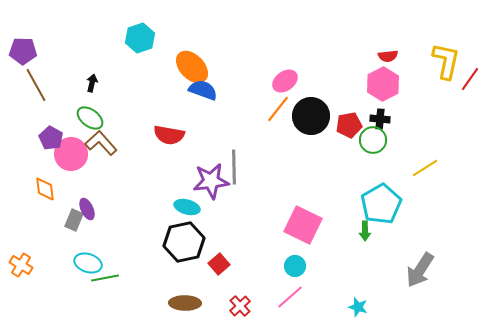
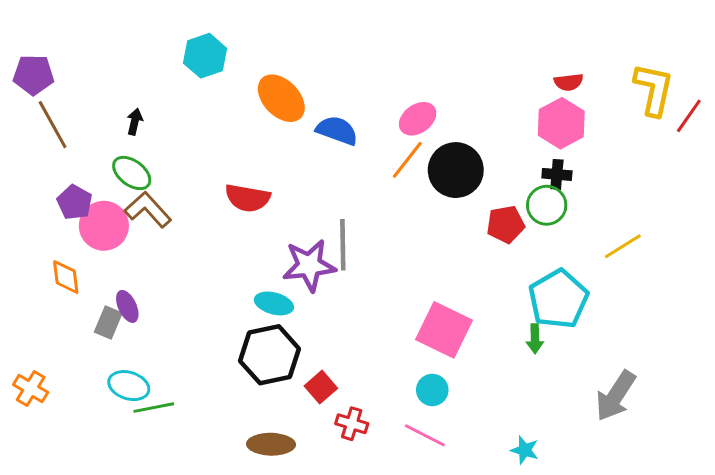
blue semicircle: (203, 90) -> (337, 130), moved
red pentagon: (349, 125) -> (506, 224), moved
pink line: (290, 297) -> (425, 435), turned 68
red cross: (240, 306) -> (352, 424), moved, turned -30

